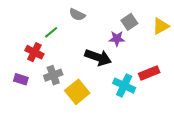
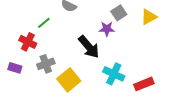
black arrow: (98, 57) -> (89, 47), turned 30
red rectangle: (149, 73) -> (144, 84), moved

